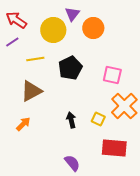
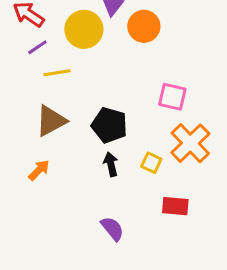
purple line: (12, 42) -> (37, 47), moved
black pentagon: (70, 68) -> (109, 125), moved, turned -30
red rectangle: (114, 148) -> (175, 206), size x0.7

